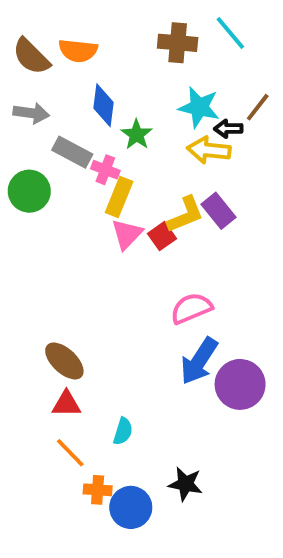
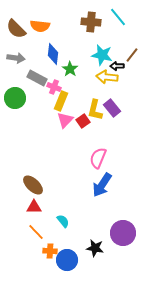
yellow L-shape: (185, 215) -> (95, 110), turned 125
pink semicircle: (191, 308) -> (98, 158), turned -45
purple circle: (240, 384) -> (123, 233), moved
cyan semicircle: (123, 431) -> (63, 221), turned -56

